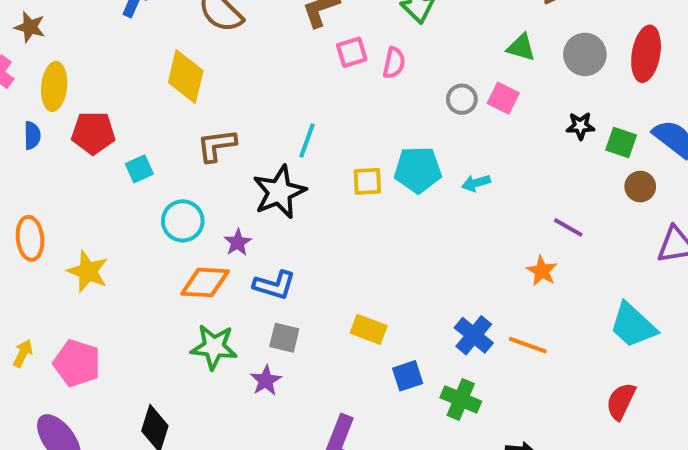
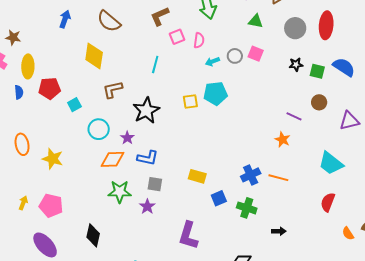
green triangle: (521, 47) -> (256, 21), moved
cyan line: (307, 140) -> (155, 65), moved
cyan arrow: (476, 183) -> (212, 62), moved
brown circle: (640, 187) -> (319, 102), moved
blue cross: (474, 335) -> (251, 175), turned 30

